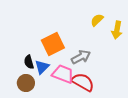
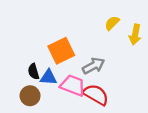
blue triangle: (42, 67) -> (48, 77), turned 49

